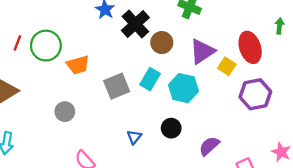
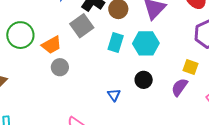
yellow square: (227, 66) -> (191, 67), moved
gray square: (117, 86) -> (82, 26), moved
gray circle: (65, 112) -> (60, 67), moved

